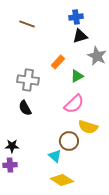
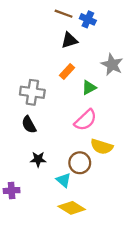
blue cross: (76, 17) -> (88, 19), turned 32
brown line: (27, 24) -> (64, 14), moved
black triangle: (80, 36) -> (69, 40), moved
black star: (12, 146) -> (38, 159), moved

